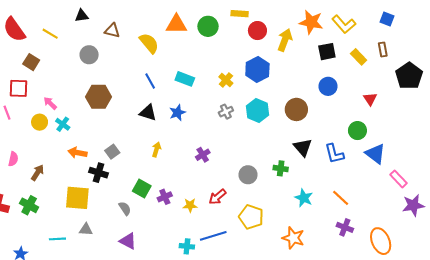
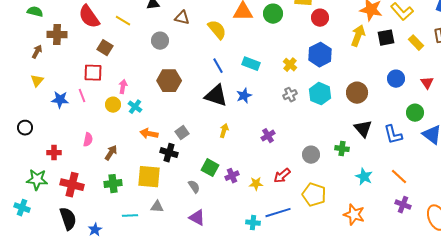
yellow arrow: (285, 40) -> (358, 36), moved
blue circle: (328, 86) -> (396, 79), moved
pink arrow: (50, 103) -> (123, 87), turned 56
black triangle: (148, 113) -> (216, 96), size x1.4
green cross: (29, 205) -> (113, 184), moved, turned -36

